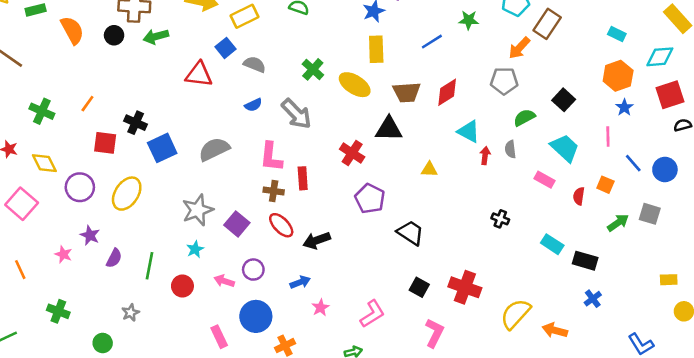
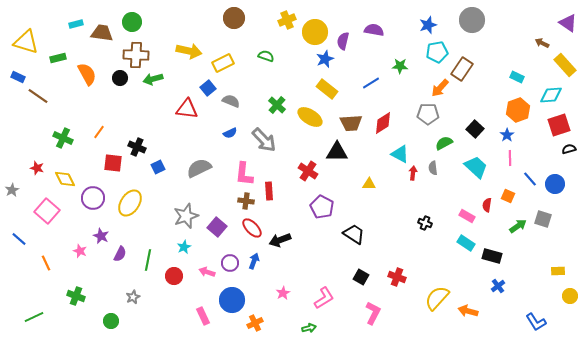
yellow rectangle: (376, 49) -> (327, 89), turned -50
blue star: (624, 107) -> (507, 135), moved
blue square: (162, 148) -> (158, 167), size x0.6
pink rectangle: (545, 180) -> (467, 216), moved
blue arrow: (300, 282) -> (254, 261), moved, turned -49
red cross: (465, 287) -> (397, 277), size x0.7

